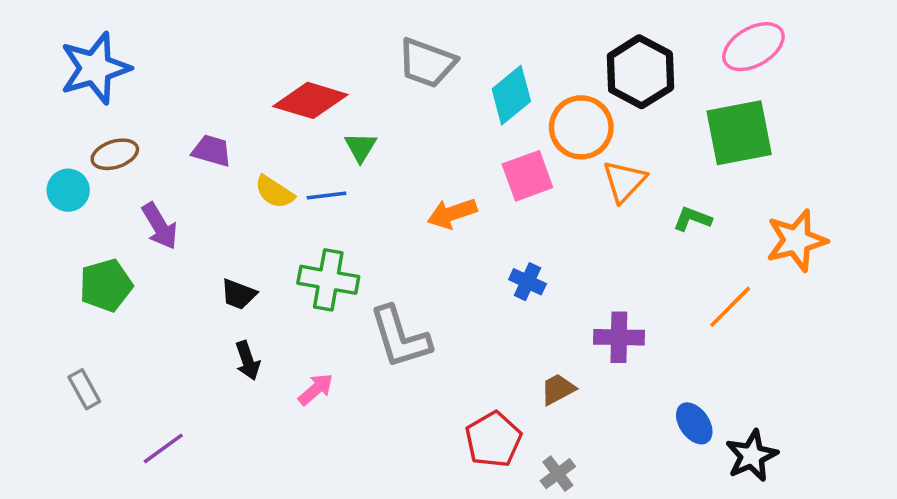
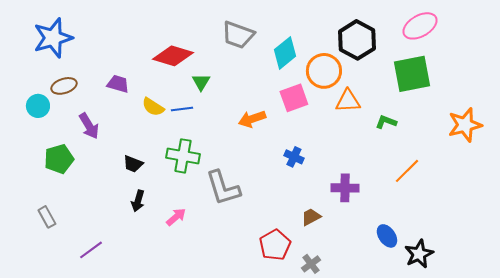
orange triangle: (624, 181) -> (348, 101), turned 44
orange star: (796, 240) -> (465, 125), moved
black arrow: (248, 361) -> (138, 201), turned 35

